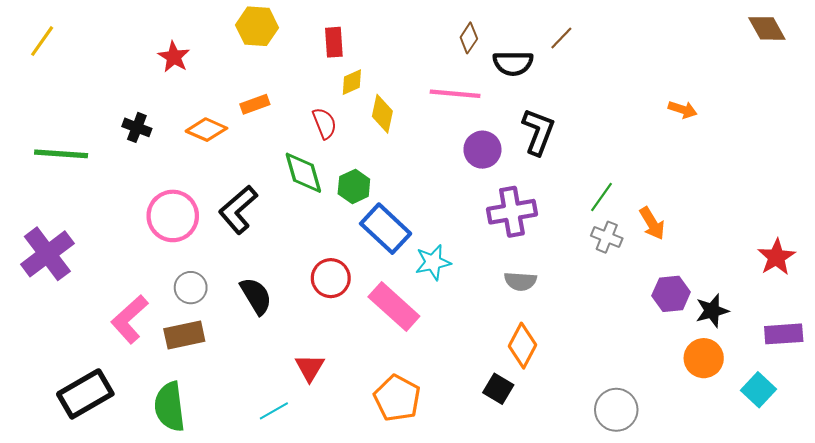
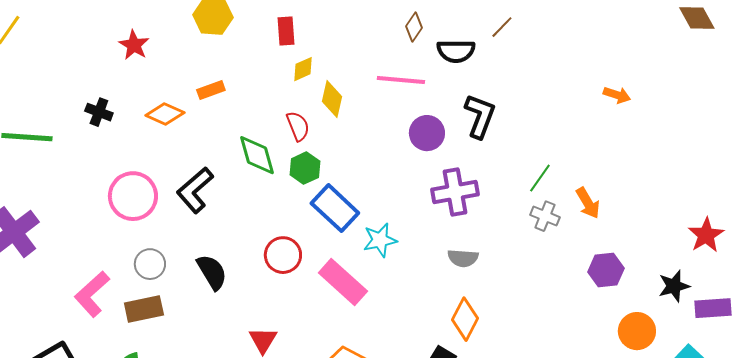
red semicircle: (324, 123) -> (298, 126), moved
black star: (712, 311) -> (674, 286), moved

